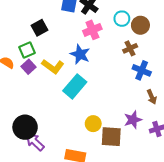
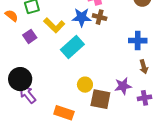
brown cross: (130, 48) -> (100, 17), moved, turned 32
blue star: (80, 54) -> (82, 17), turned -30
purple square: (29, 67) -> (30, 36), moved
blue cross: (142, 70) -> (138, 41), turned -30

